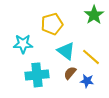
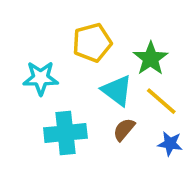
green star: (94, 15) -> (151, 59), moved
blue star: (87, 81) -> (170, 144), moved

